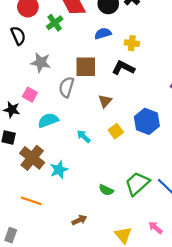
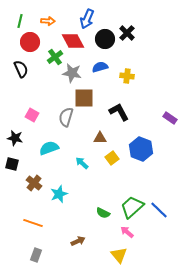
gray star: (41, 62) -> (72, 73), moved
black L-shape: (123, 68) -> (119, 112), moved, turned 35
pink square: (30, 95) -> (32, 115), moved
brown triangle: (105, 101) -> (100, 138), moved, turned 48
brown cross: (32, 158) -> (34, 183), size x0.7
pink arrow: (155, 228) -> (127, 232), moved
gray rectangle: (11, 235) -> (36, 255), moved

